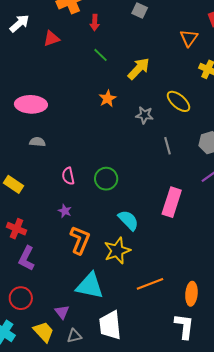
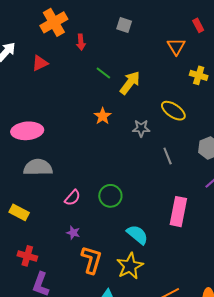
green line: (100, 55) -> (103, 73), moved
gray semicircle: (37, 142) -> (38, 167), size x1.8
pink semicircle: (68, 176) -> (72, 198), turned -120

